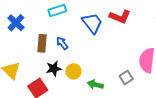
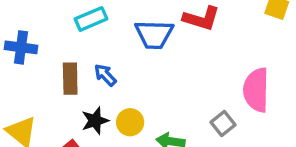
blue cross: (16, 23) -> (21, 47), turned -30
blue trapezoid: (92, 23) -> (154, 34), turned 135

